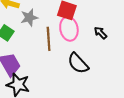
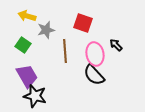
pink ellipse: (69, 29) -> (95, 54), moved

